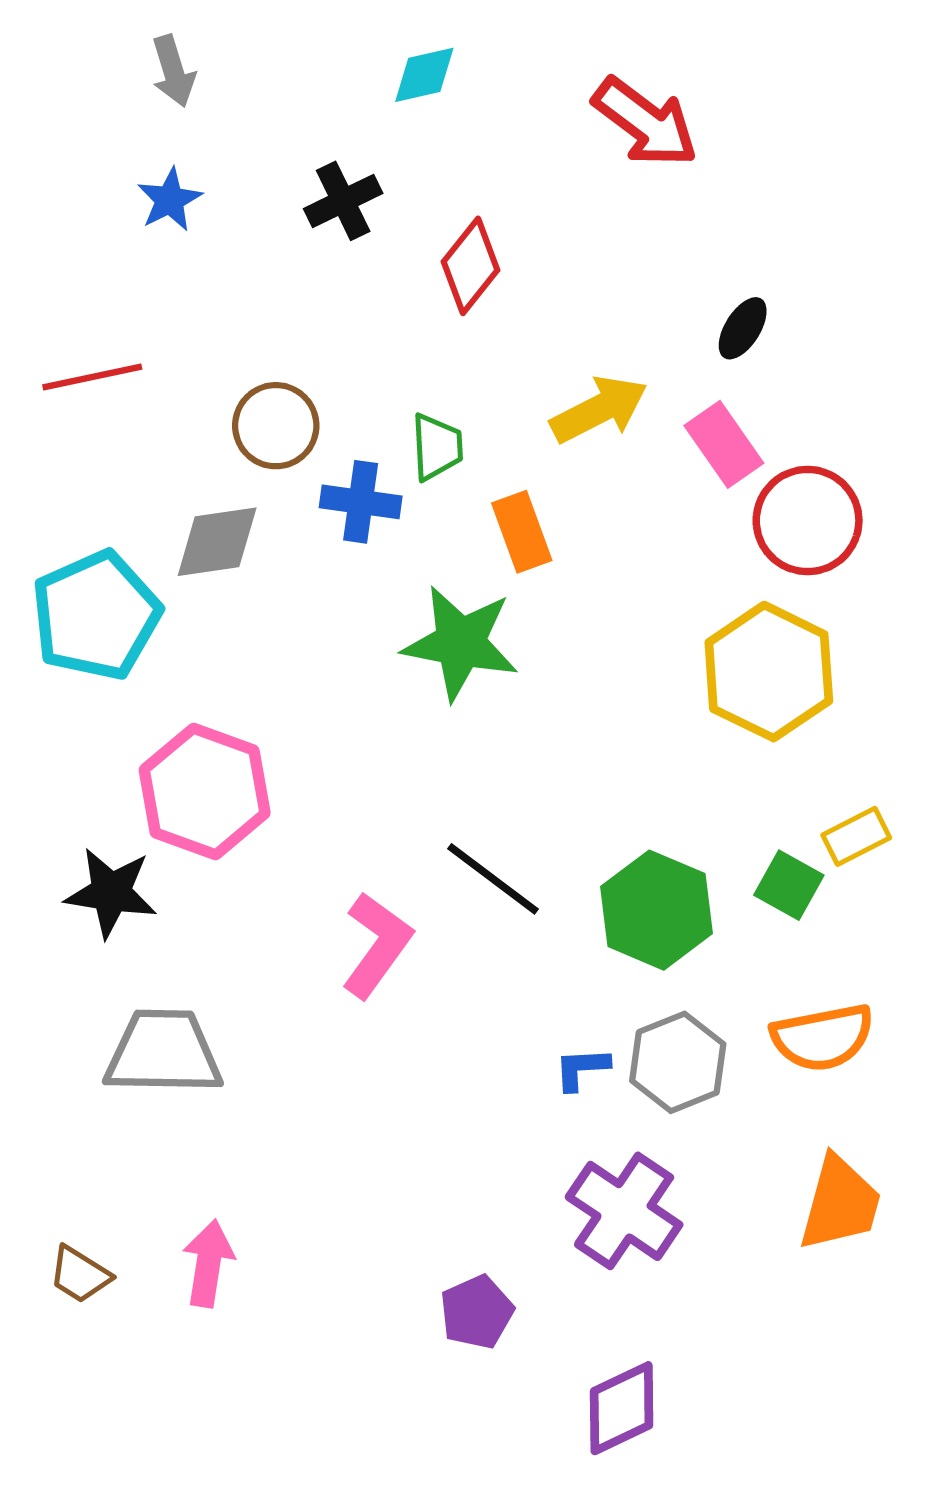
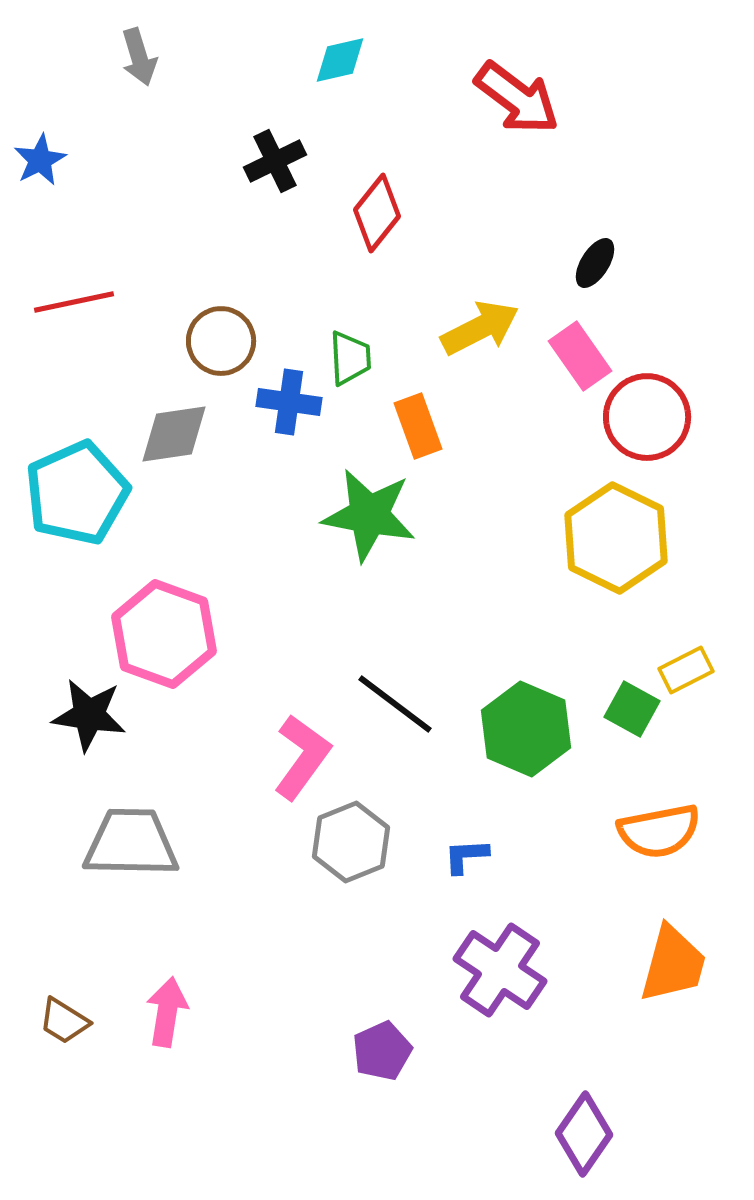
blue star: (170, 200) -> (40, 160), moved
gray hexagon: (678, 1062) -> (351, 842), moved
purple diamond: (622, 1408) -> (584, 1134), moved, turned -30

